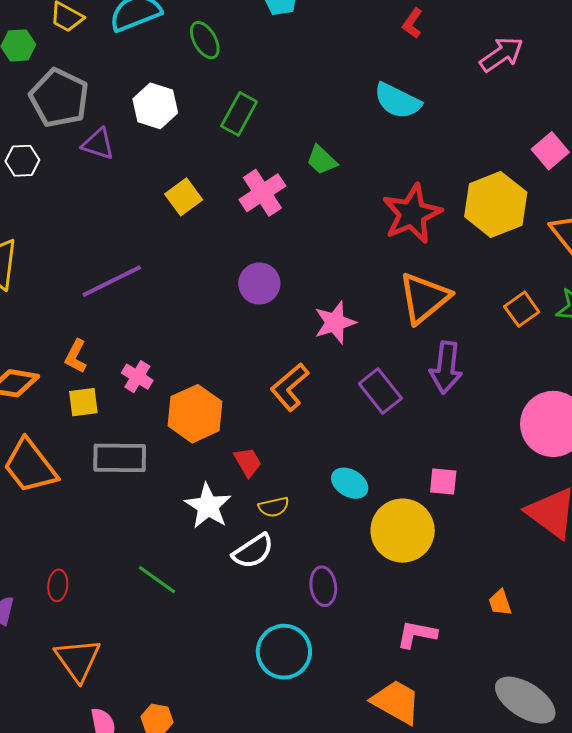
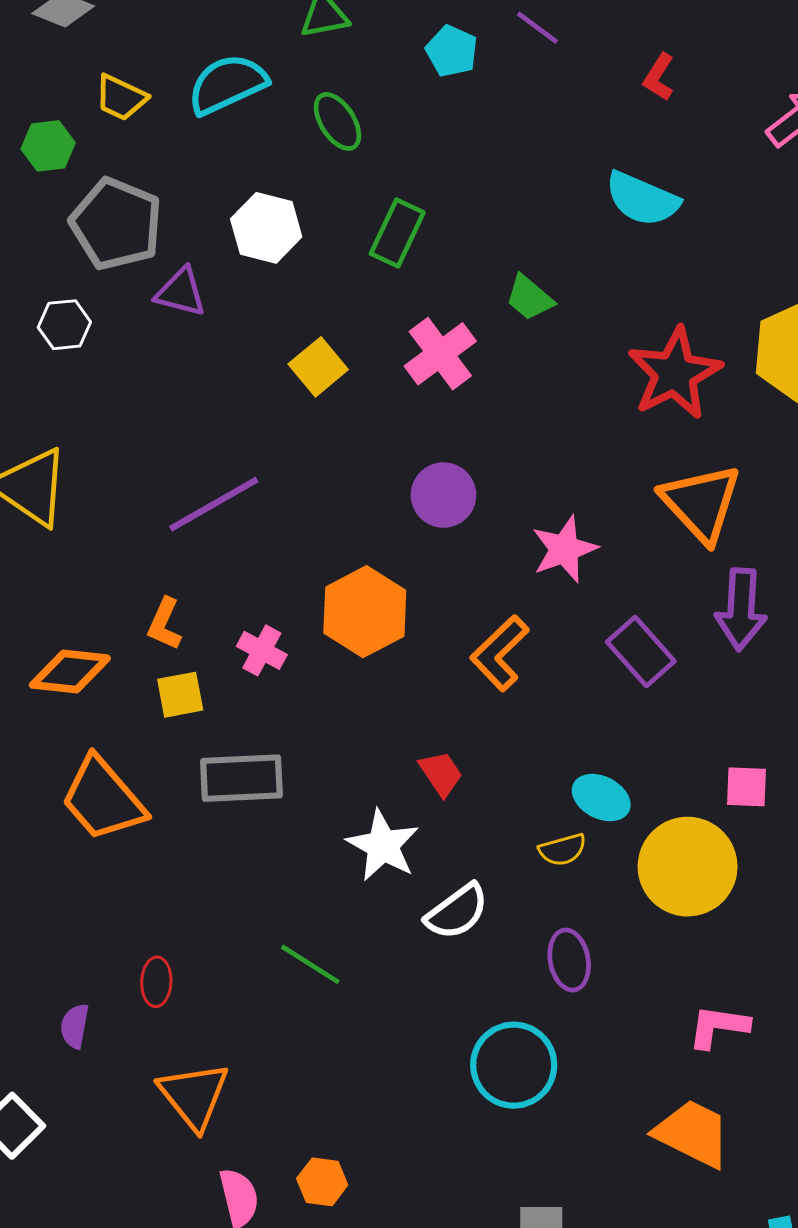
orange triangle: (424, 298) -> (701, 503), turned -30
orange hexagon: (195, 414) -> (365, 612), moved
yellow semicircle: (274, 507) -> (563, 850), moved

